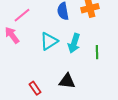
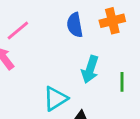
cyan triangle: (49, 41) -> (55, 99), moved

